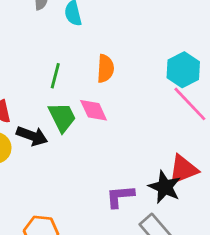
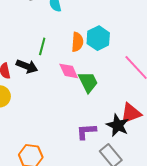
cyan hexagon: (183, 70) -> (98, 38), moved
green trapezoid: (62, 117) -> (88, 82), moved
black arrow: (32, 136) -> (27, 66), moved

